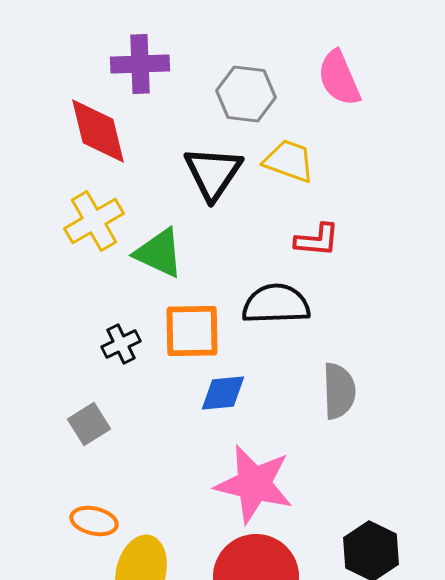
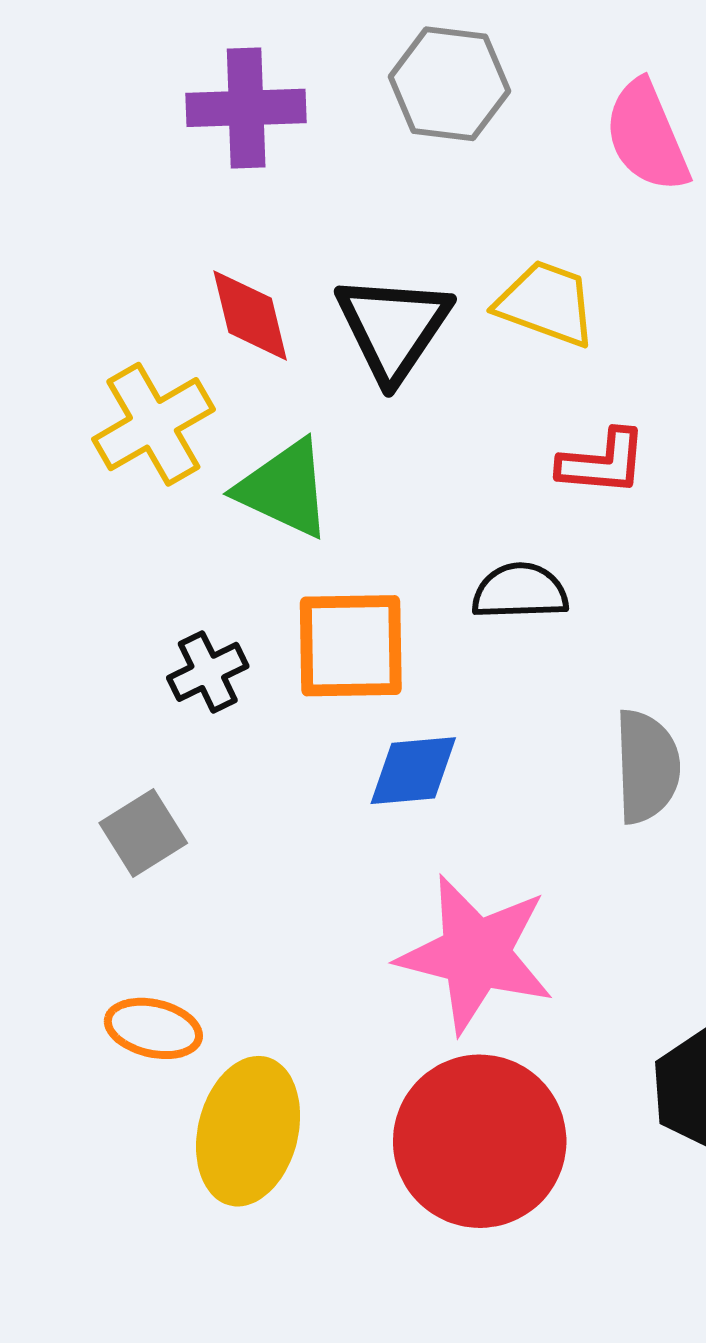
gray hexagon: (246, 94) -> (449, 84), moved
red diamond: (98, 131) -> (250, 315), moved, size x0.7
black semicircle: (276, 304) -> (520, 591), size x0.7

